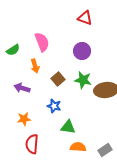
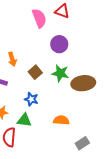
pink semicircle: (42, 42) -> (39, 18), moved
green triangle: (68, 127) -> (24, 120), moved
orange semicircle: (78, 147) -> (61, 120), moved

